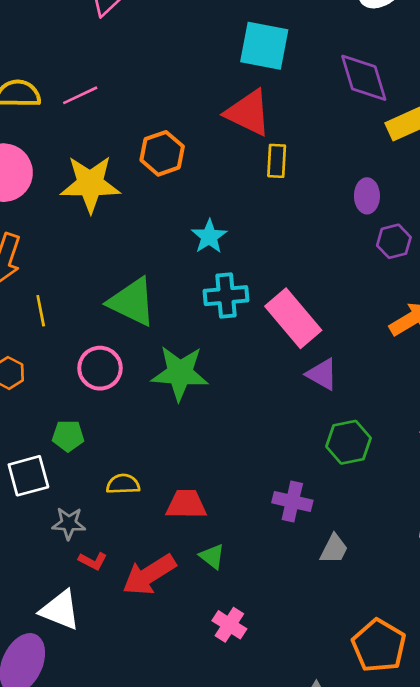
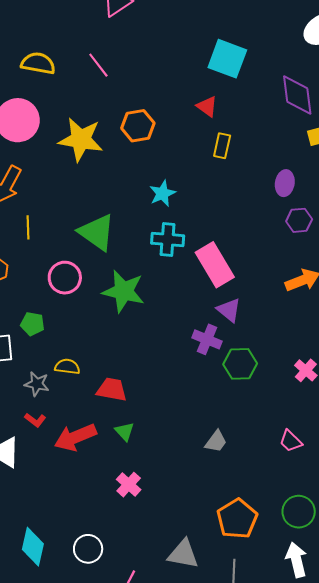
pink line: (80, 95) -> (98, 65), moved, turned 68
red triangle: (248, 113) -> (207, 106), size x0.6
purple cross: (292, 502) -> (207, 339), moved
gray star: (69, 523) -> (37, 384), moved

